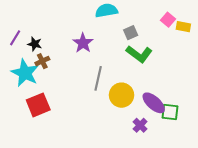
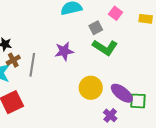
pink square: (168, 20) -> (115, 13), moved
purple star: (83, 43) -> (64, 51), moved, turned 30
gray line: (98, 78) -> (32, 65), moved

